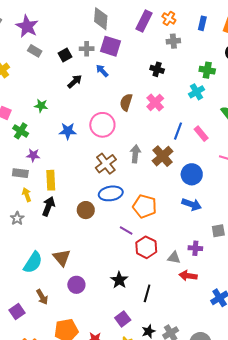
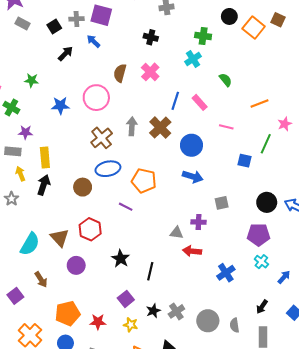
red hexagon: (146, 247) -> (90, 229), moved

